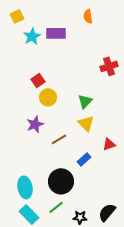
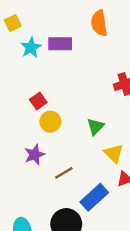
orange semicircle: (88, 16) -> (99, 23), size x1.5
yellow triangle: (86, 123) -> (114, 153), moved
blue rectangle: (84, 159) -> (94, 197), size x1.6

